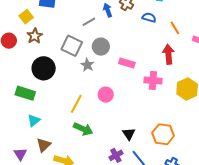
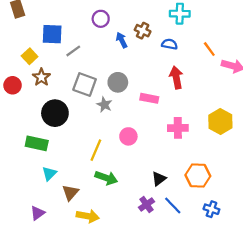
gray line: (89, 22) -> (73, 51), moved
orange line: (175, 28) -> (209, 49), moved
red arrow: (168, 54) -> (176, 78), moved
pink cross: (153, 81) -> (178, 128), moved
black triangle: (129, 134) -> (159, 179), turned 32
brown triangle: (44, 145) -> (70, 193), moved
purple triangle: (20, 154) -> (38, 213), turned 32

